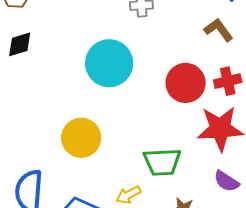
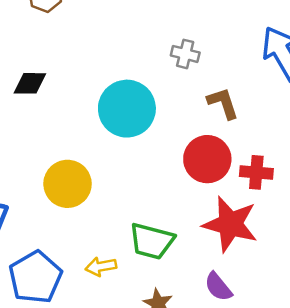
brown L-shape: (219, 30) -> (223, 103), moved
black diamond: (20, 44) -> (30, 83), moved

